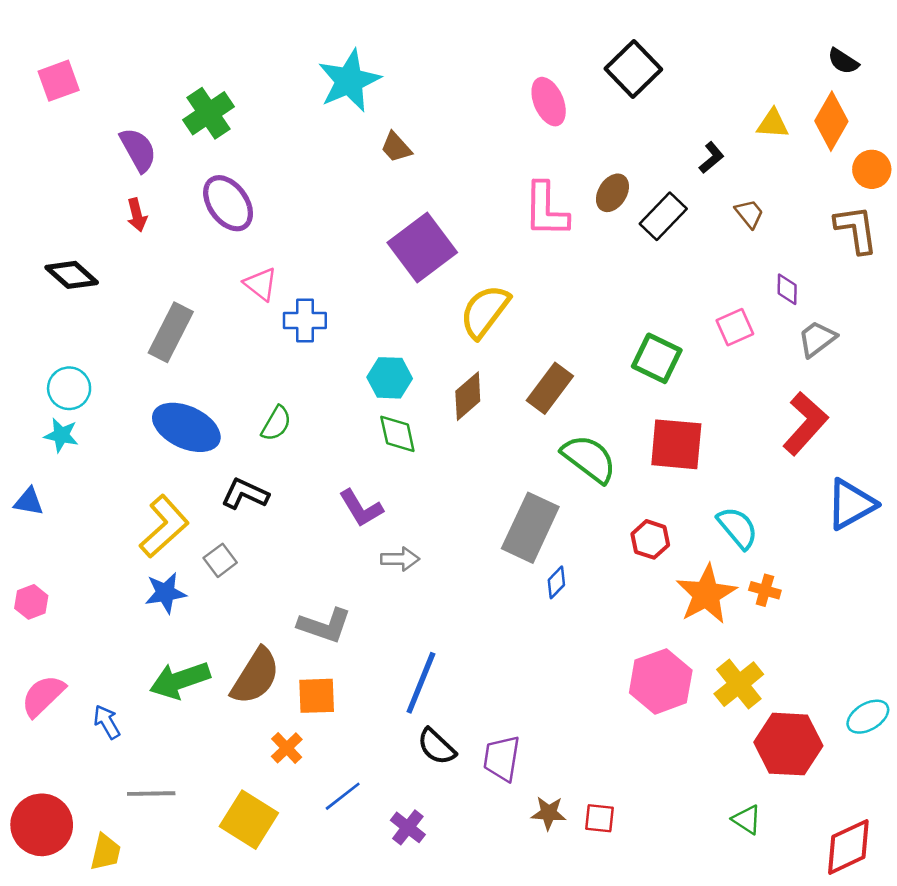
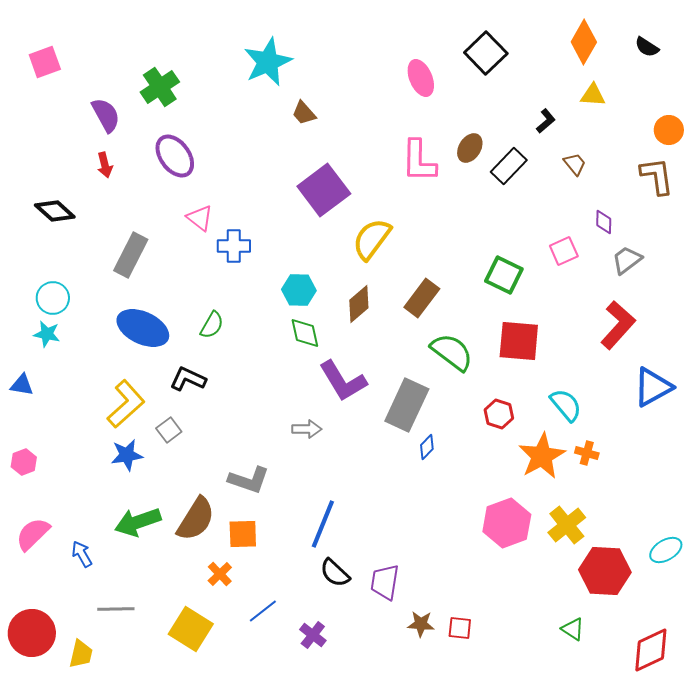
orange diamond: (831, 121) -> (584, 42), moved
purple L-shape: (361, 508) -> (343, 381), moved, size x1.4

